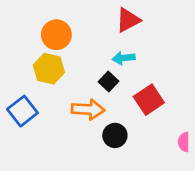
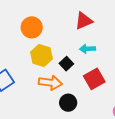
cyan arrow: (124, 58) -> (88, 49), moved
yellow hexagon: (49, 69) -> (41, 55), moved

